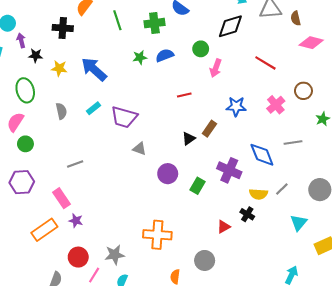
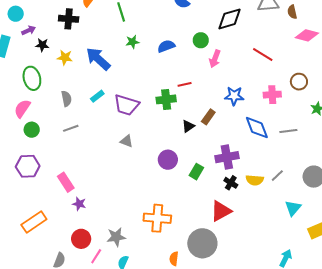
green cross: (154, 23) -> (166, 99), moved
purple arrow: (21, 40) -> (29, 30), turned 80
green star: (140, 57) -> (133, 42), moved
pink cross: (276, 105) -> (272, 95), turned 36
gray triangle: (139, 149) -> (127, 141), moved
blue diamond: (262, 155) -> (257, 128), moved
gray line: (75, 164) -> (71, 128), moved
purple cross: (229, 170) -> (227, 157), turned -35
black cross: (247, 214) -> (231, 183), moved
red triangle: (224, 227) -> (221, 211), size x1.6
orange rectangle: (44, 230) -> (34, 222), moved
gray circle: (205, 260) -> (202, 243), size x1.5

